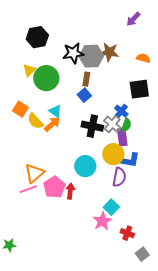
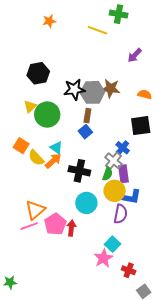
green semicircle: (126, 125) -> (107, 174), moved
black cross: (92, 126) -> (79, 171), moved

